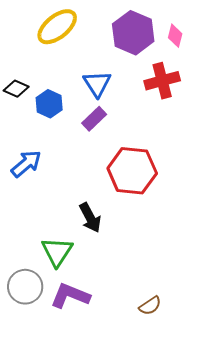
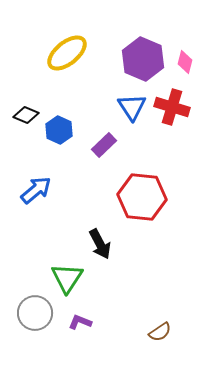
red cross: (162, 81) -> (172, 107), turned 32
blue triangle: (97, 84) -> (132, 107), moved
purple L-shape: (70, 296) -> (80, 322), size x0.6

